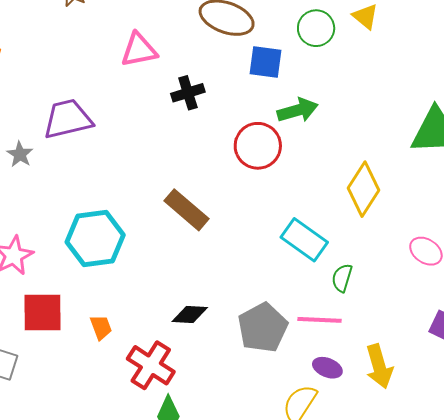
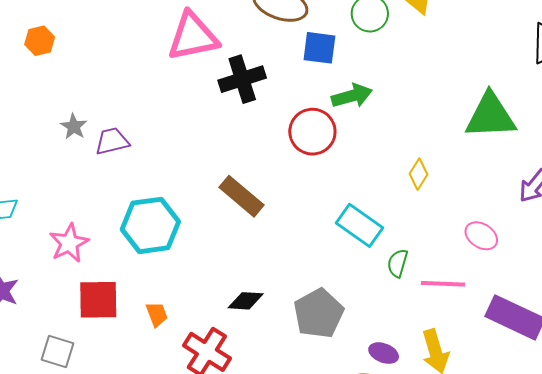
pink triangle: (139, 50) -> (193, 37), size x1.4
black cross: (188, 93) -> (242, 79), size x1.4
purple trapezoid: (68, 119) -> (112, 141), moved, size x0.7
gray star: (20, 154) -> (74, 127), moved
yellow diamond: (364, 189) -> (418, 174), size x0.6
pink line: (319, 320) -> (443, 284), moved

